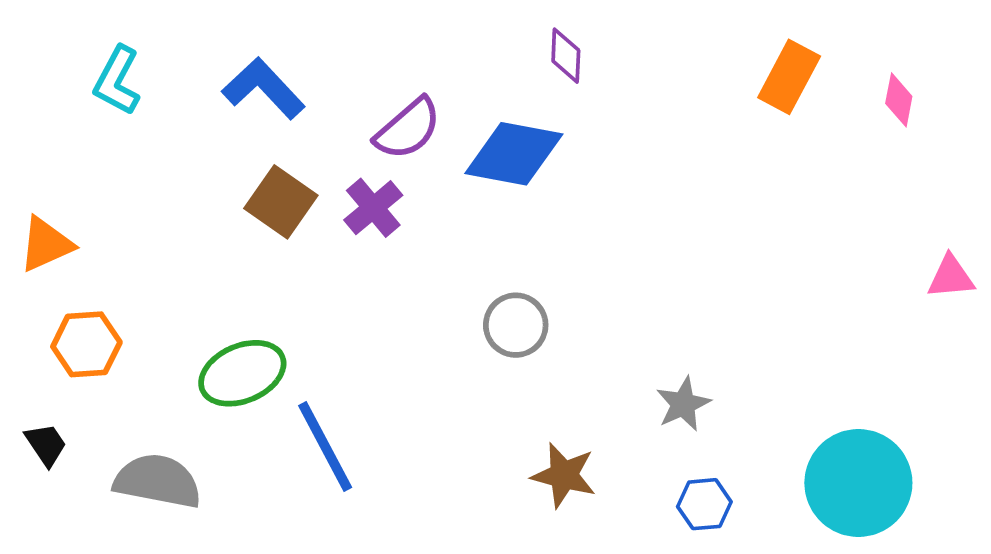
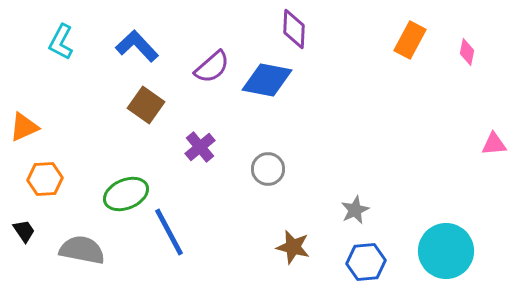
purple diamond: (566, 56) -> (294, 29), size x1.4
purple cross: (373, 208) -> (200, 147), moved
blue hexagon: (704, 504) -> (366, 262), size x1.4

